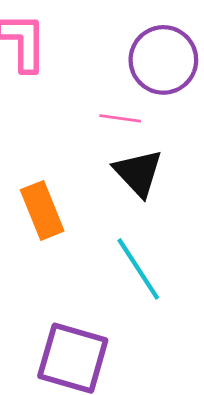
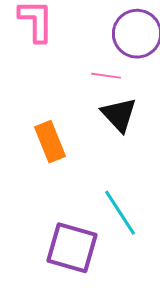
cyan line: (138, 269) -> (120, 213), moved

